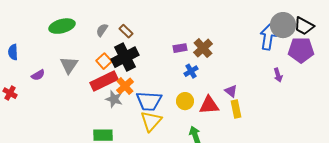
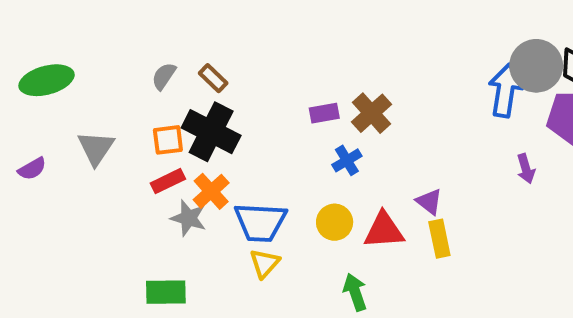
green ellipse: (62, 26) -> (47, 80), moved
black cross: (125, 57) -> (211, 132), turned -36
orange square: (104, 61) -> (168, 140), turned 35
red rectangle: (104, 81) -> (168, 181), size x0.6
yellow triangle: (151, 121) -> (265, 263), size x0.7

